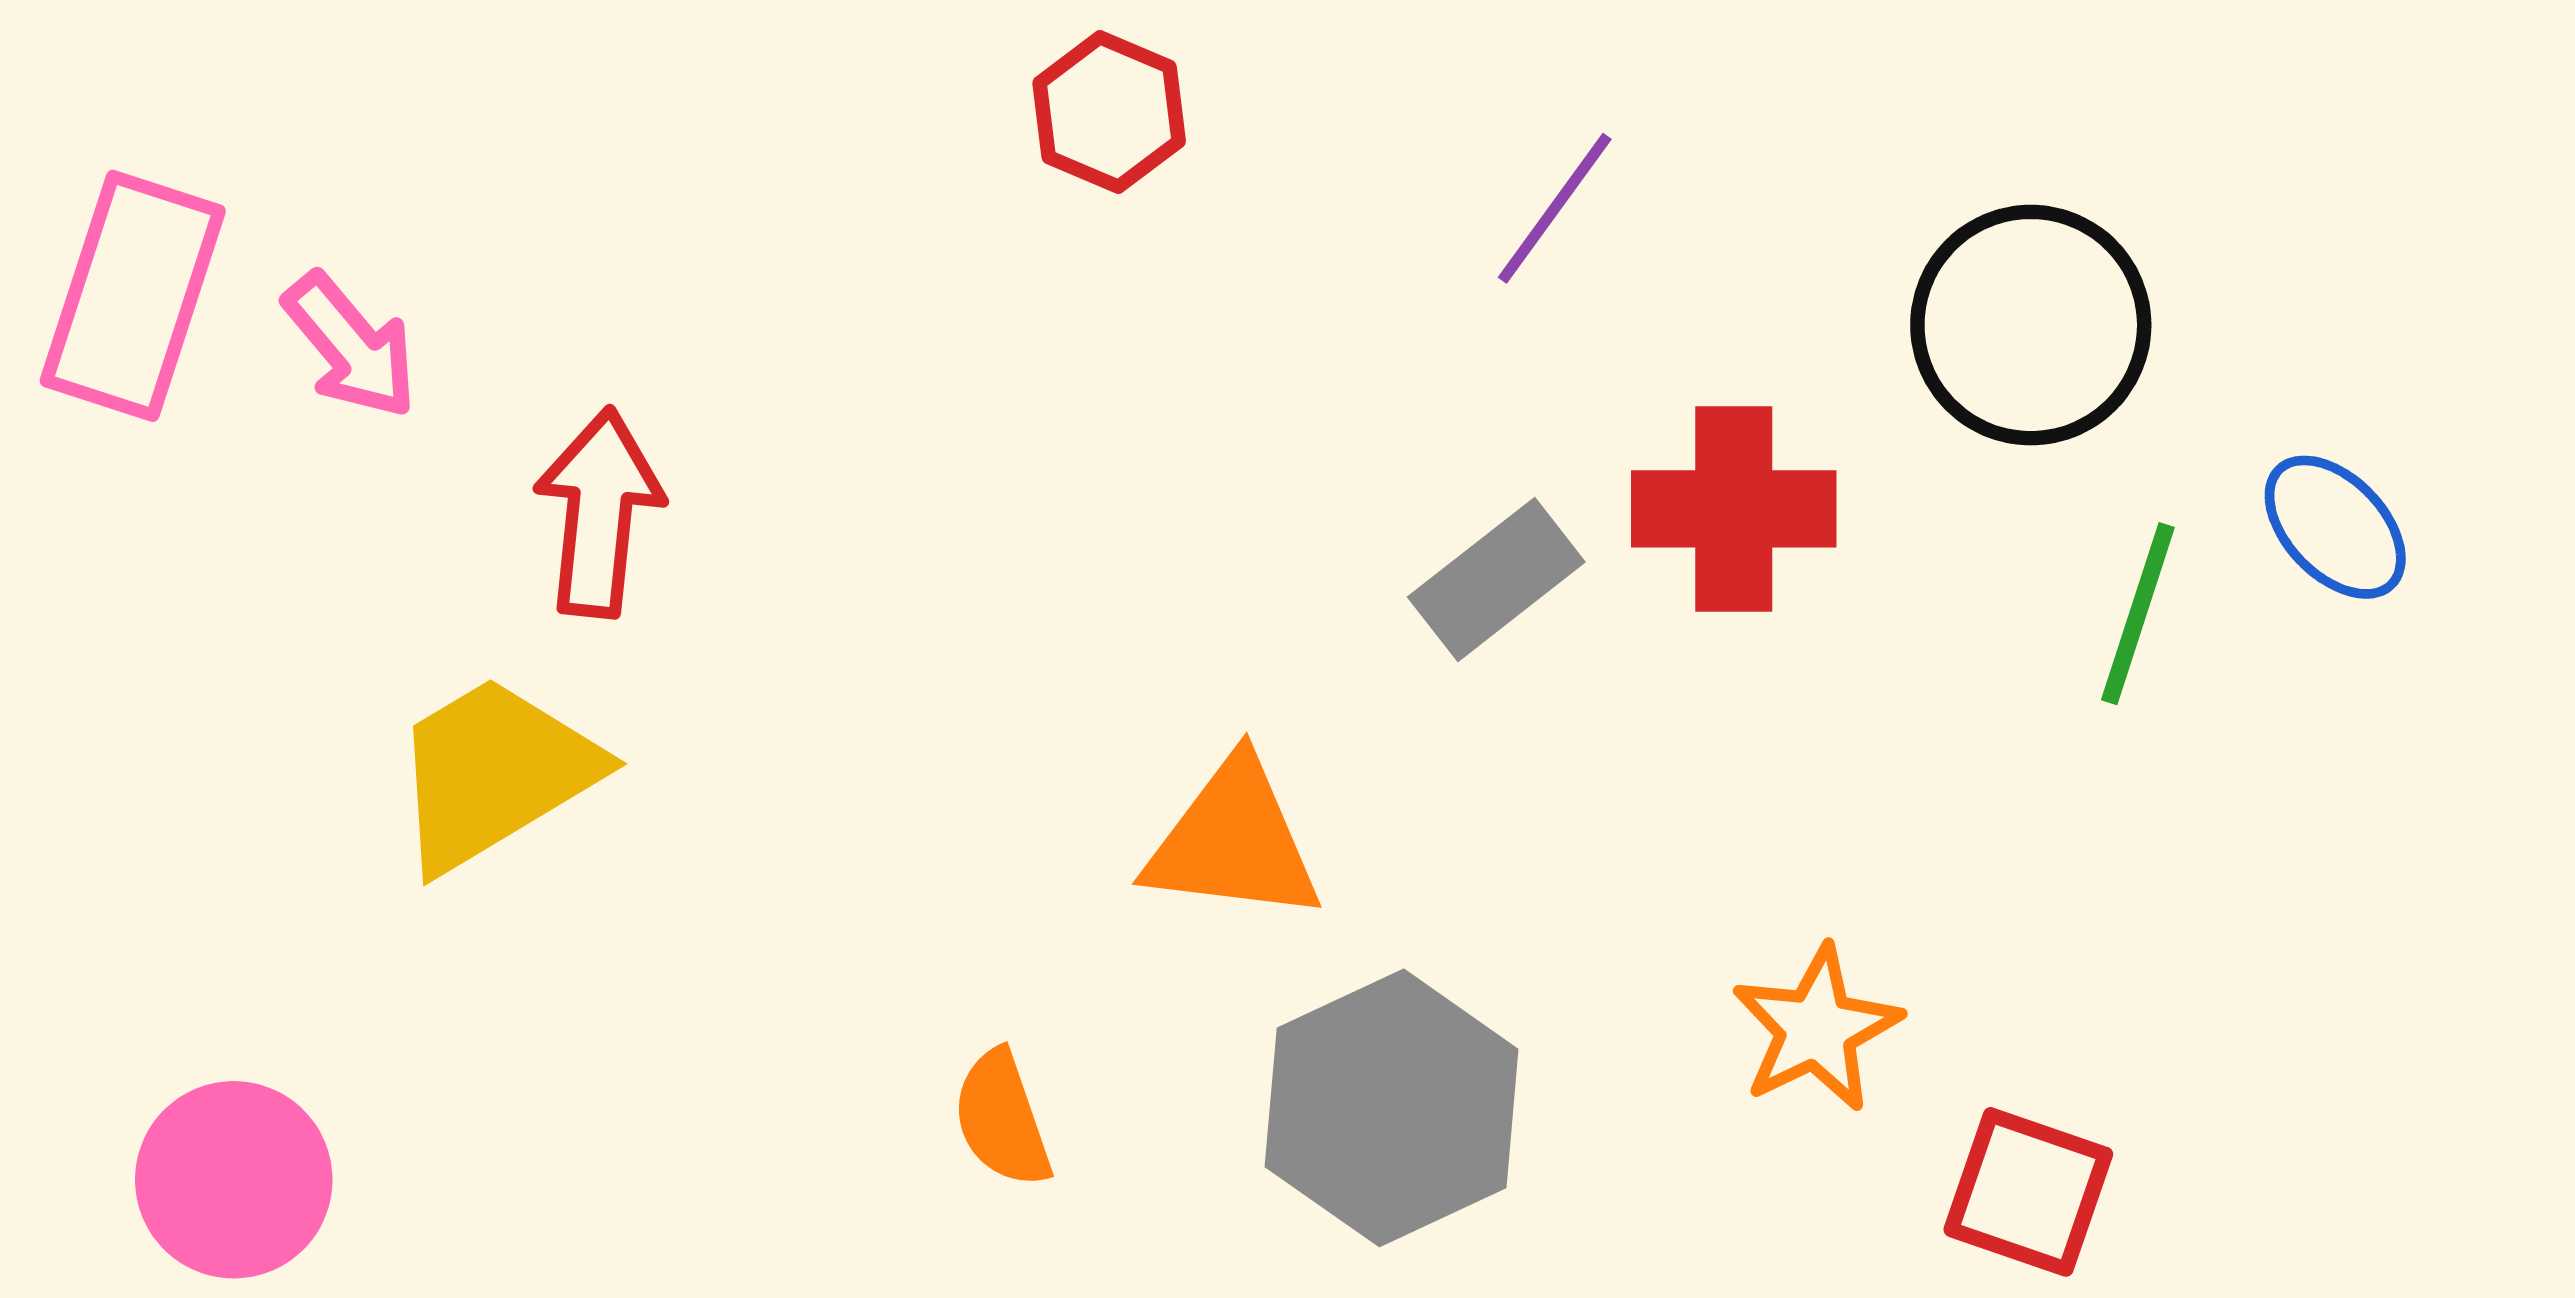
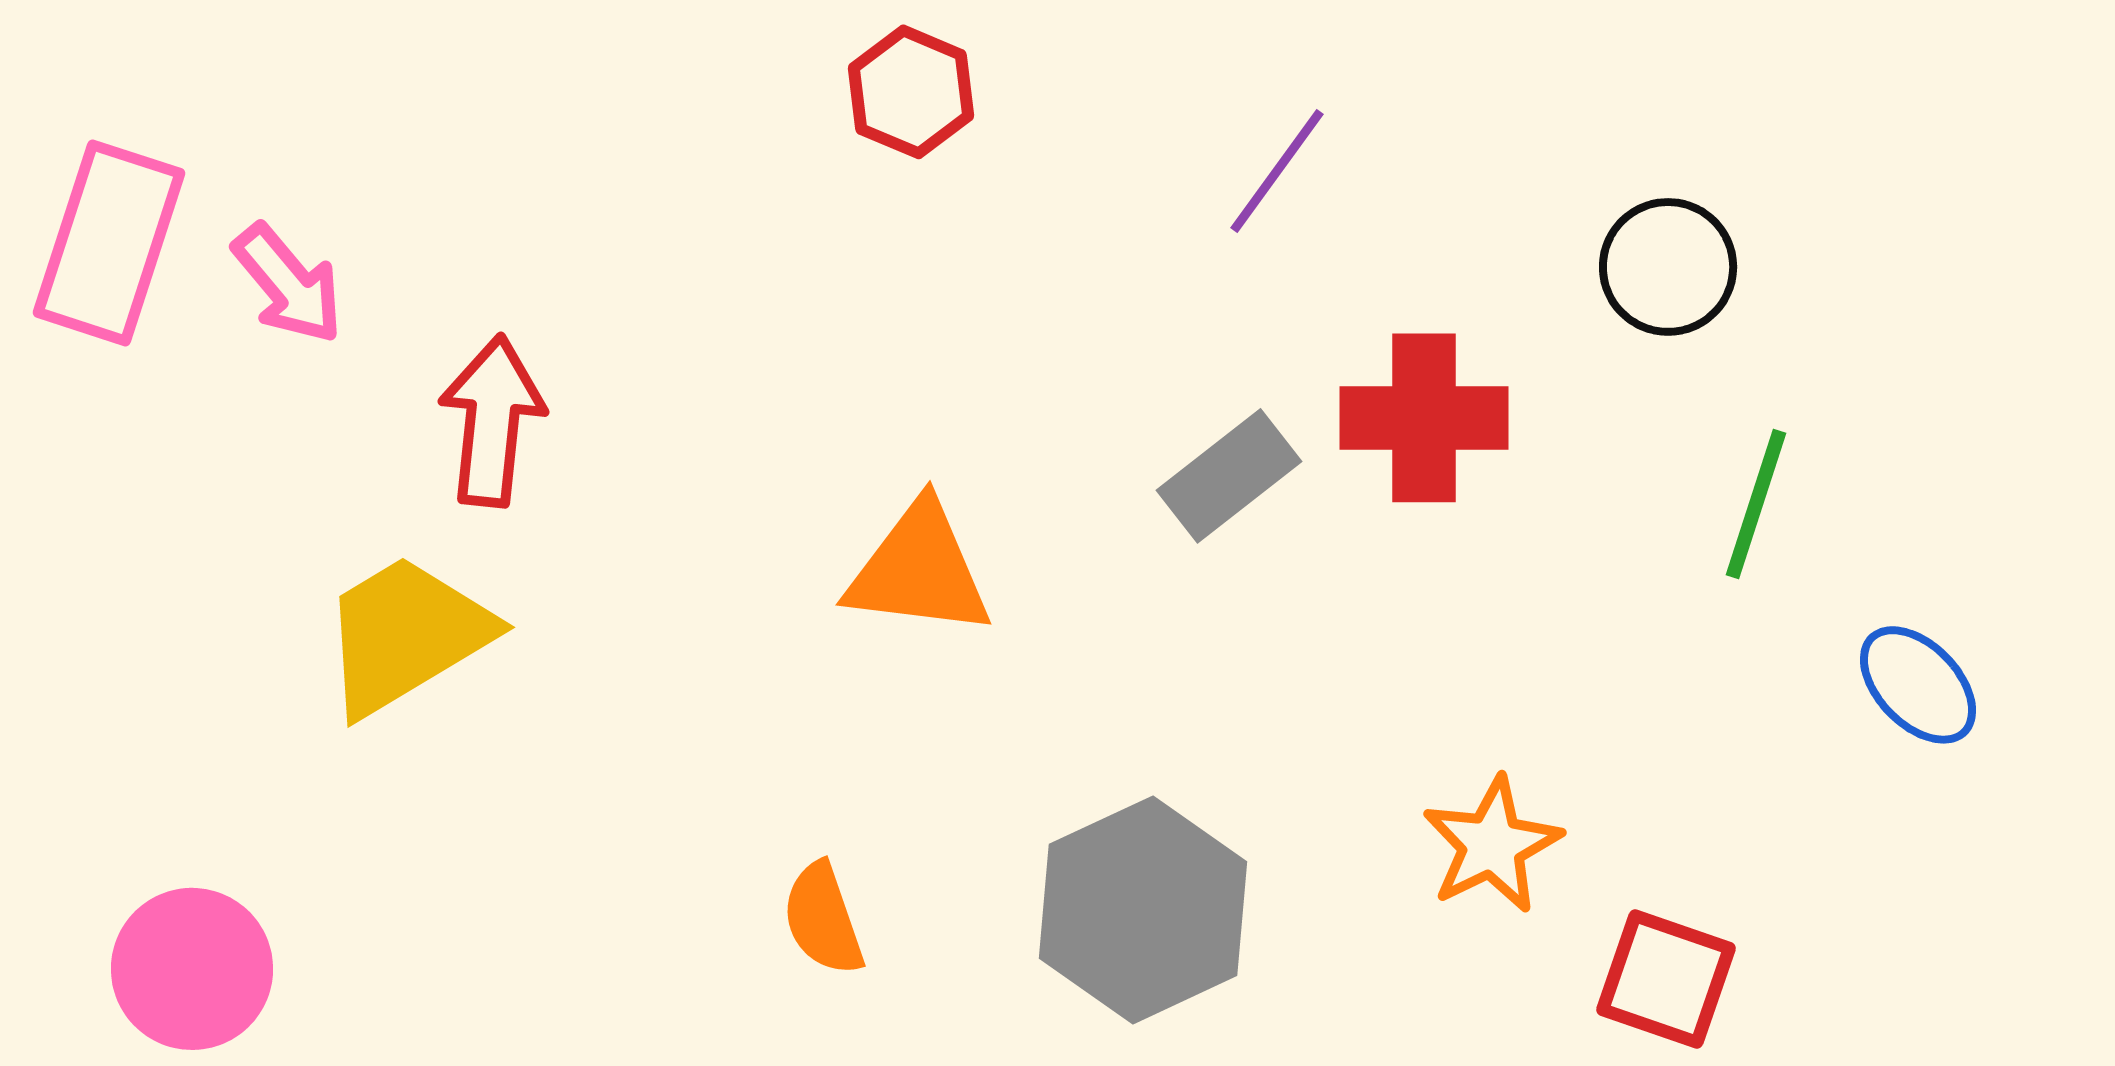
black circle: (2031, 325) -> (1668, 267), size x0.7
blue ellipse: (2335, 527) -> (1918, 685), moved
orange triangle: (1233, 841) -> (919, 570), moved

